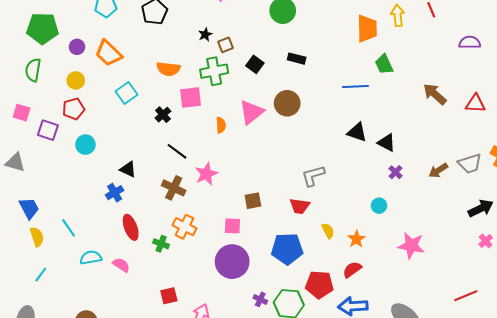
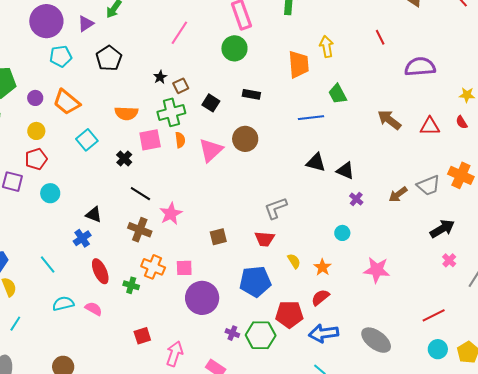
yellow arrow: (398, 16) -> (327, 47), moved
orange trapezoid: (367, 29) -> (299, 64), moved
purple semicircle: (470, 42) -> (420, 67), size x1.4
orange semicircle: (221, 125) -> (180, 140), moved
pink square: (232, 226) -> (184, 268), moved
cyan line: (69, 228) -> (48, 265), moved

